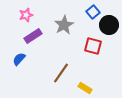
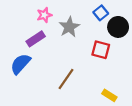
pink star: (26, 15) -> (44, 15), moved
blue semicircle: (19, 59) -> (20, 64), size x1.5
yellow rectangle: (85, 88) -> (109, 95), moved

